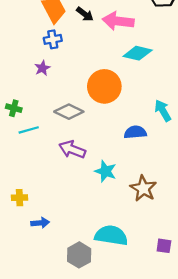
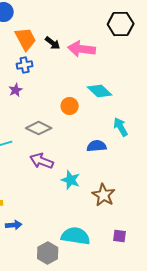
cyan diamond: (138, 53) -> (100, 91), moved, turned 30
orange circle: (104, 86) -> (70, 106), size x0.6
purple square: (164, 246) -> (120, 236), moved

